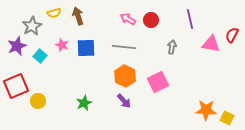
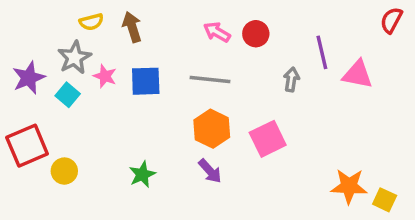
purple line: (190, 19) -> (322, 52), moved
gray star: (32, 26) -> (74, 57), moved
red semicircle: (232, 35) -> (391, 20), moved

